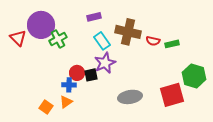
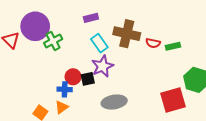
gray ellipse: (130, 97) -> (114, 102), moved

